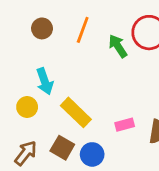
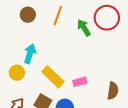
cyan arrow: (45, 81) -> (30, 54), turned -144
pink rectangle: (125, 125) -> (80, 82), moved

